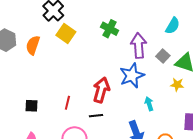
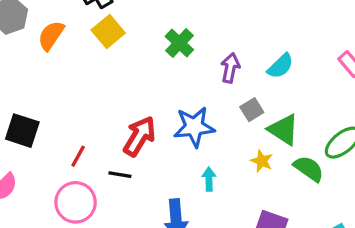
purple arrow: (139, 46) -> (230, 68), moved, size x0.7
red line: (67, 103) -> (78, 156), moved
black square: (32, 106) -> (22, 131), size x1.5

